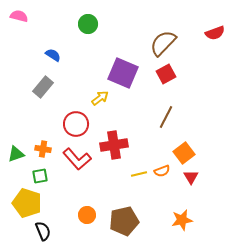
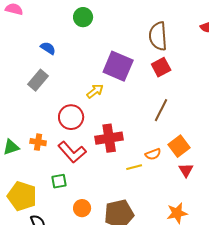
brown semicircle: (163, 43) -> (158, 36), turned -48
orange semicircle: (162, 171) -> (153, 154), moved
green square: (40, 176) -> (59, 181), moved

